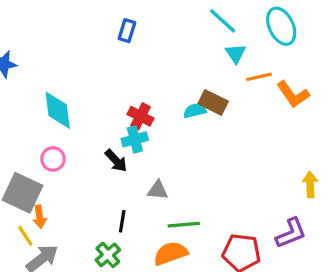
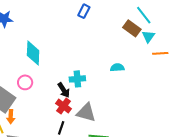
brown rectangle: (213, 102) -> (132, 28), moved
red cross: (140, 116) -> (64, 106), moved
gray triangle: (158, 190) -> (86, 113), size x1.5

